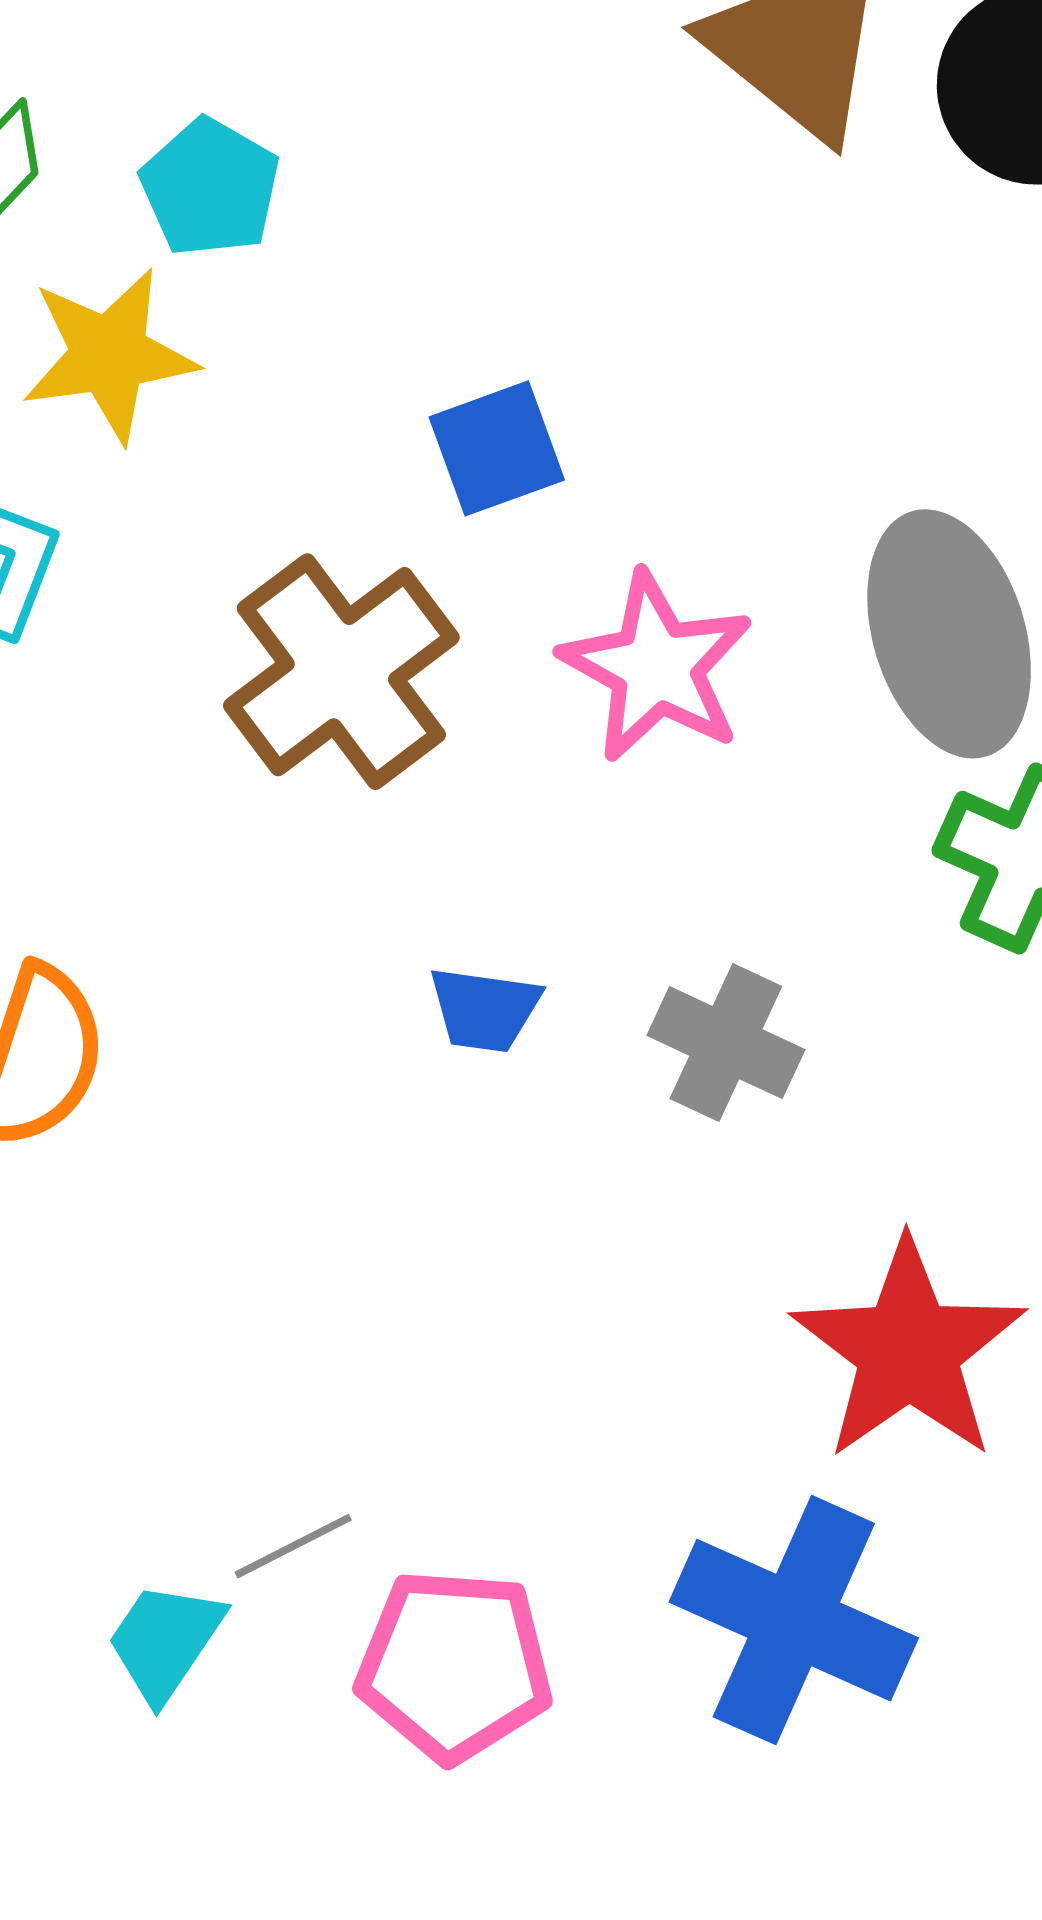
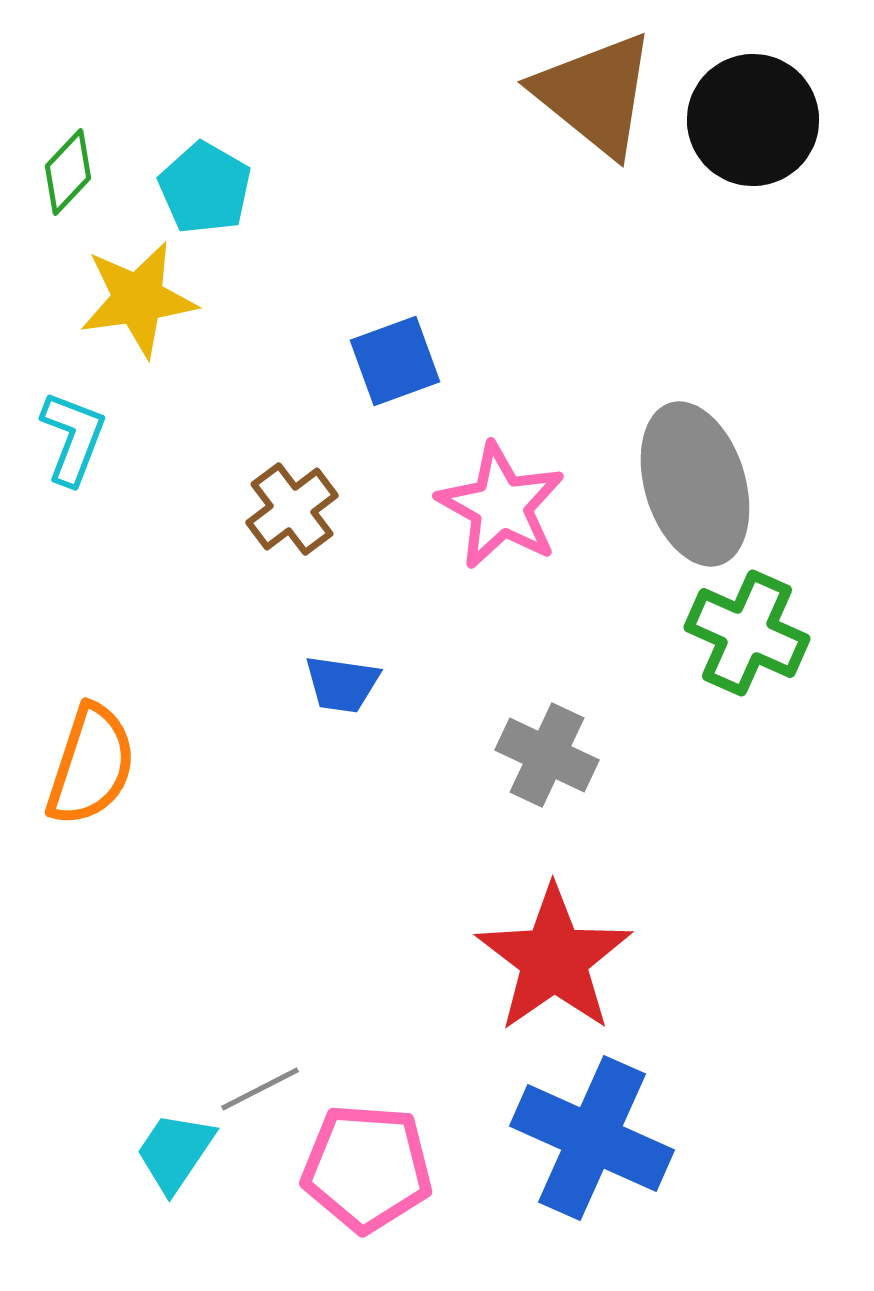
brown cross: (341, 672) -> (292, 509), size x0.6
blue trapezoid: (485, 1009) -> (342, 684), moved
red star: (908, 1350) -> (554, 959), moved

